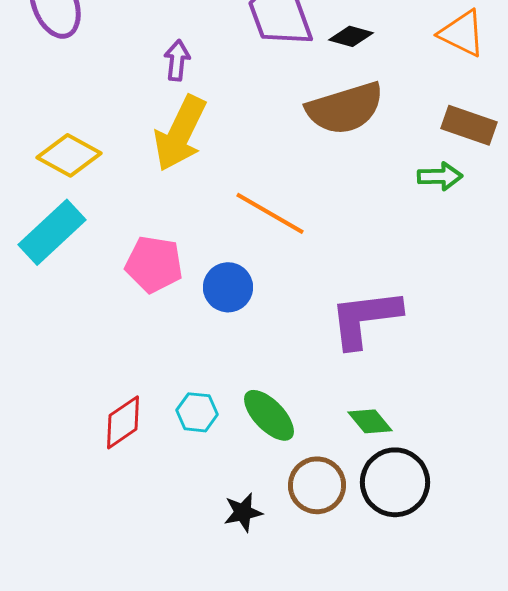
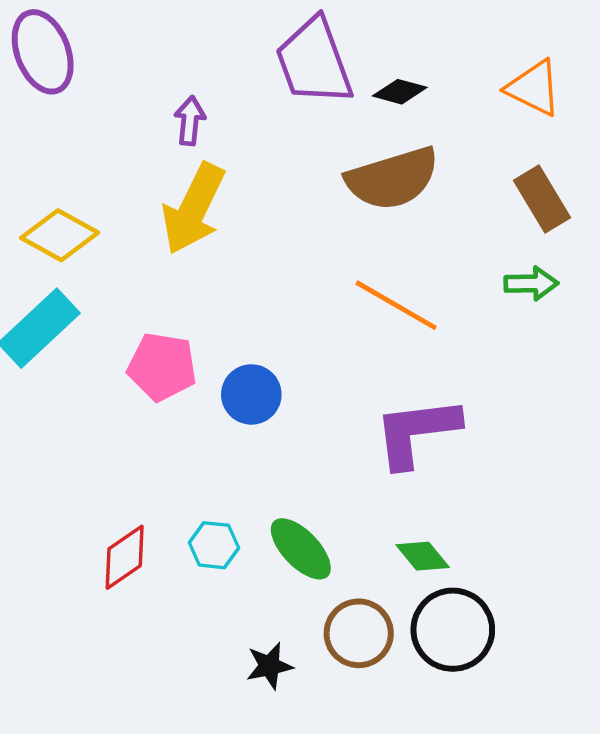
brown rectangle: (469, 125) -> (542, 199), turned 40
green arrow: (440, 176) -> (531, 283), moved
orange line: (270, 213) -> (396, 305), moved

